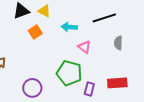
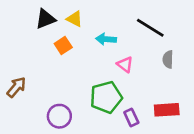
black line: (104, 18) -> (150, 28), turned 50
green pentagon: (69, 73) -> (106, 97), turned -30
purple rectangle: (89, 89) -> (131, 117), turned -40

